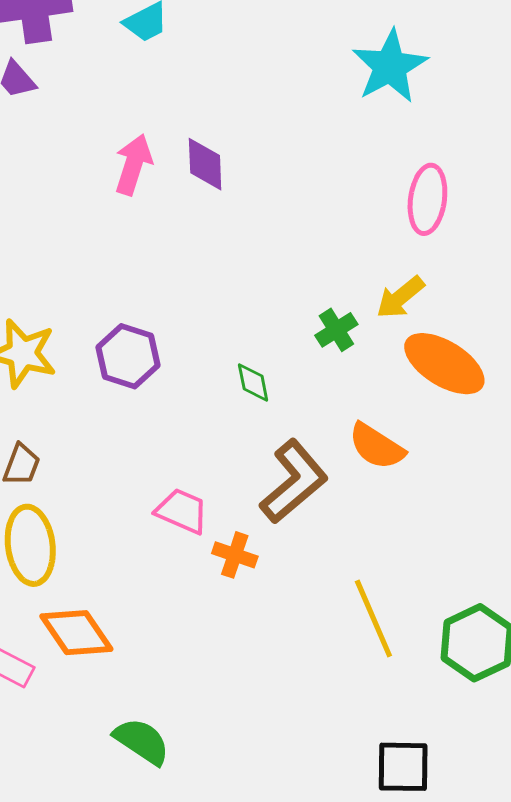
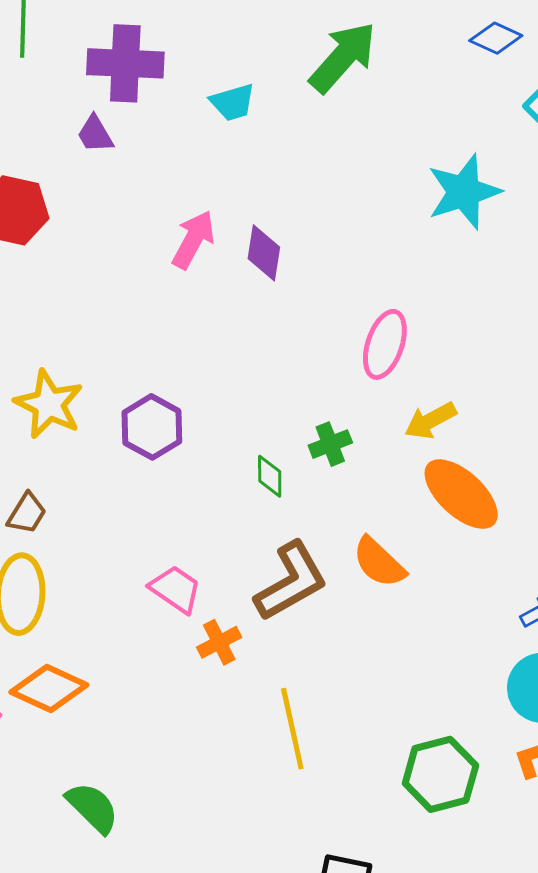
pink ellipse: (427, 199) -> (385, 344), moved
green cross: (336, 330) -> (330, 444), moved
orange cross: (235, 555) -> (219, 642), turned 33
yellow line: (373, 619) -> (292, 729), moved
orange diamond: (76, 633) -> (49, 689), turned -42

